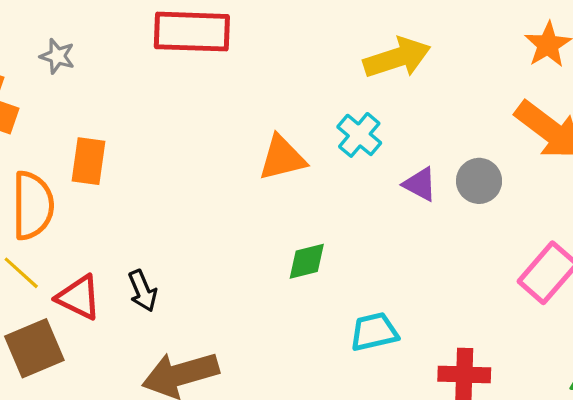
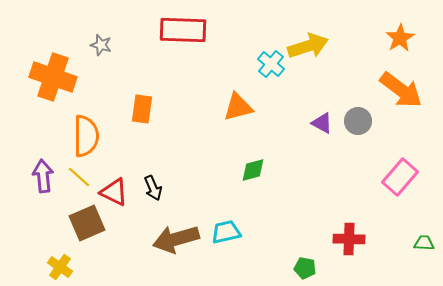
cyan cross: (359, 135) -> (271, 64), moved
orange rectangle: (88, 161) -> (142, 109), moved
cyan trapezoid: (374, 332) -> (226, 232), moved

